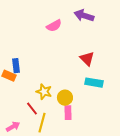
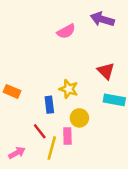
blue rectangle: (16, 66) -> (49, 105), moved
yellow star: (44, 92) -> (69, 89), moved
pink rectangle: (68, 113) -> (67, 136), moved

